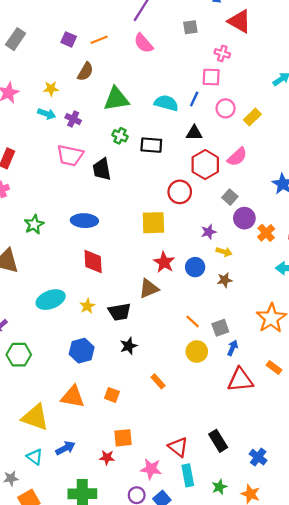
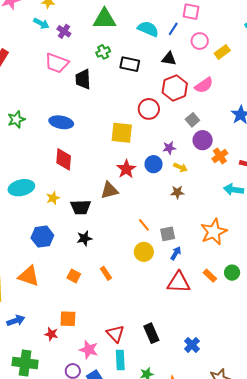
green cross: (120, 136) -> (103, 52), turned 32
blue circle: (195, 267) -> (154, 164), moved
orange square: (112, 395) -> (74, 276), moved
blue cross: (258, 457) -> (192, 345), moved

